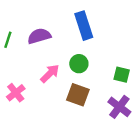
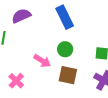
purple semicircle: (39, 36) -> (21, 16), moved
pink arrow: (50, 73) -> (42, 61), turned 84

